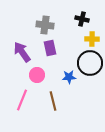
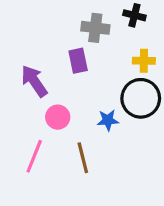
black cross: (82, 19) -> (134, 15), moved
gray cross: (45, 25) -> (95, 28), moved
purple rectangle: (50, 48) -> (78, 61), moved

